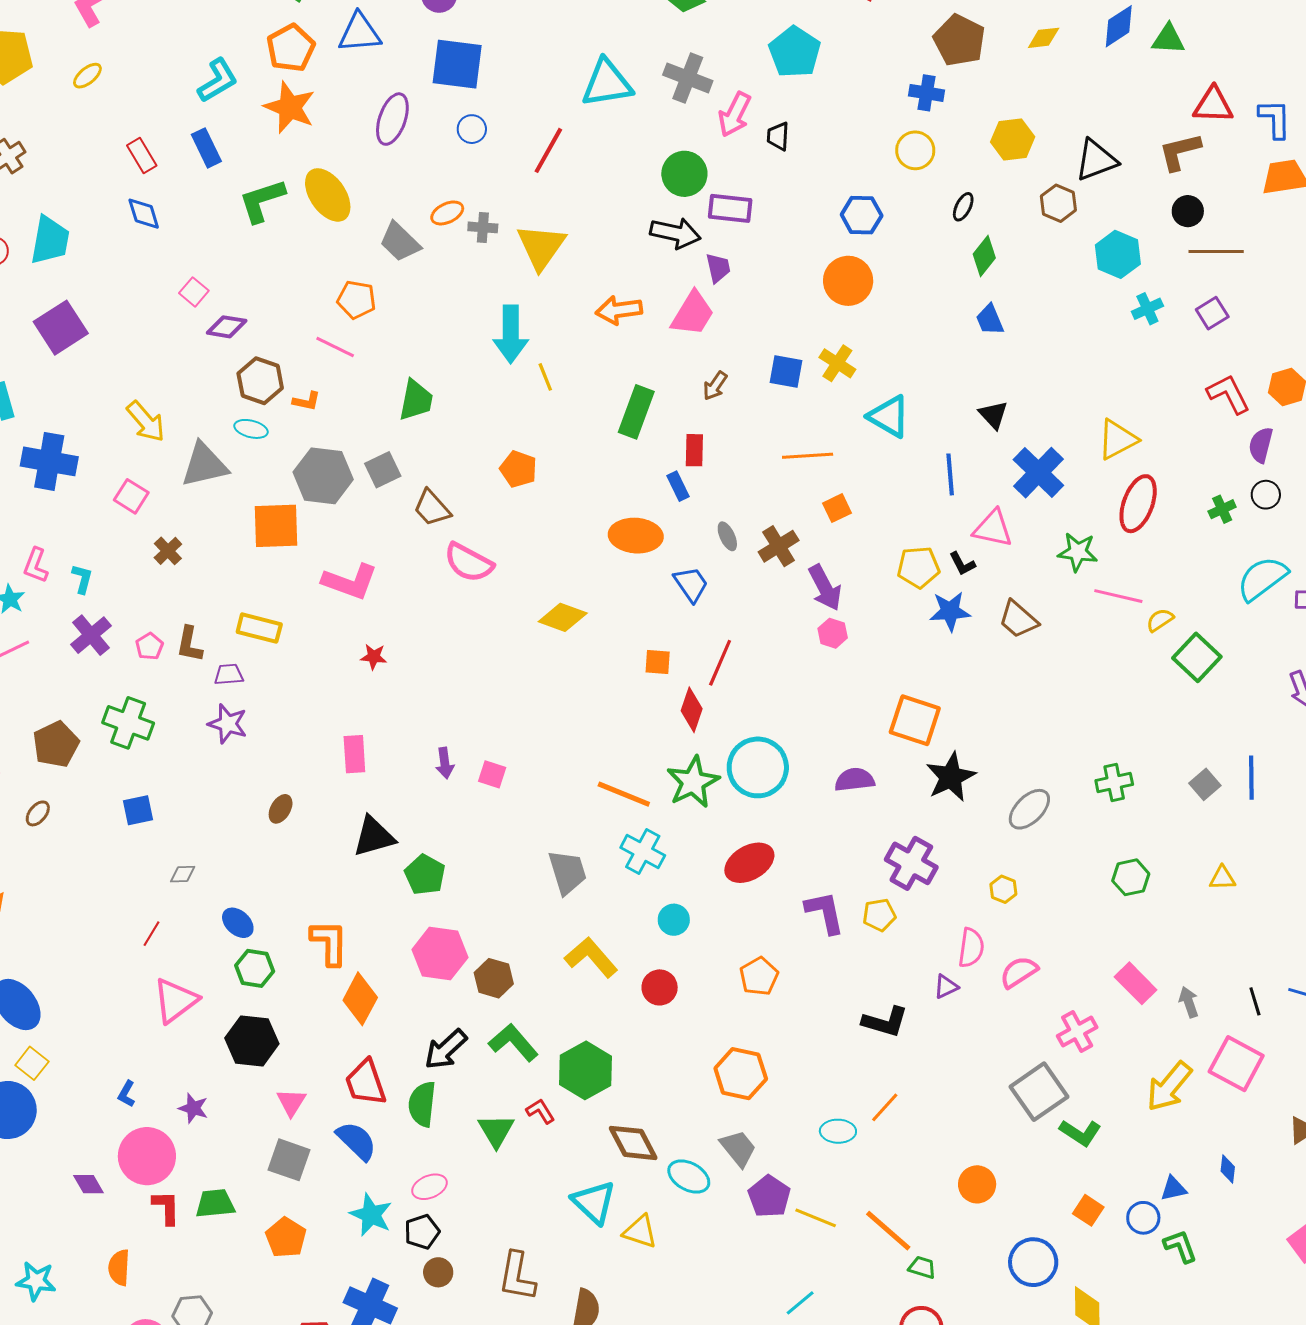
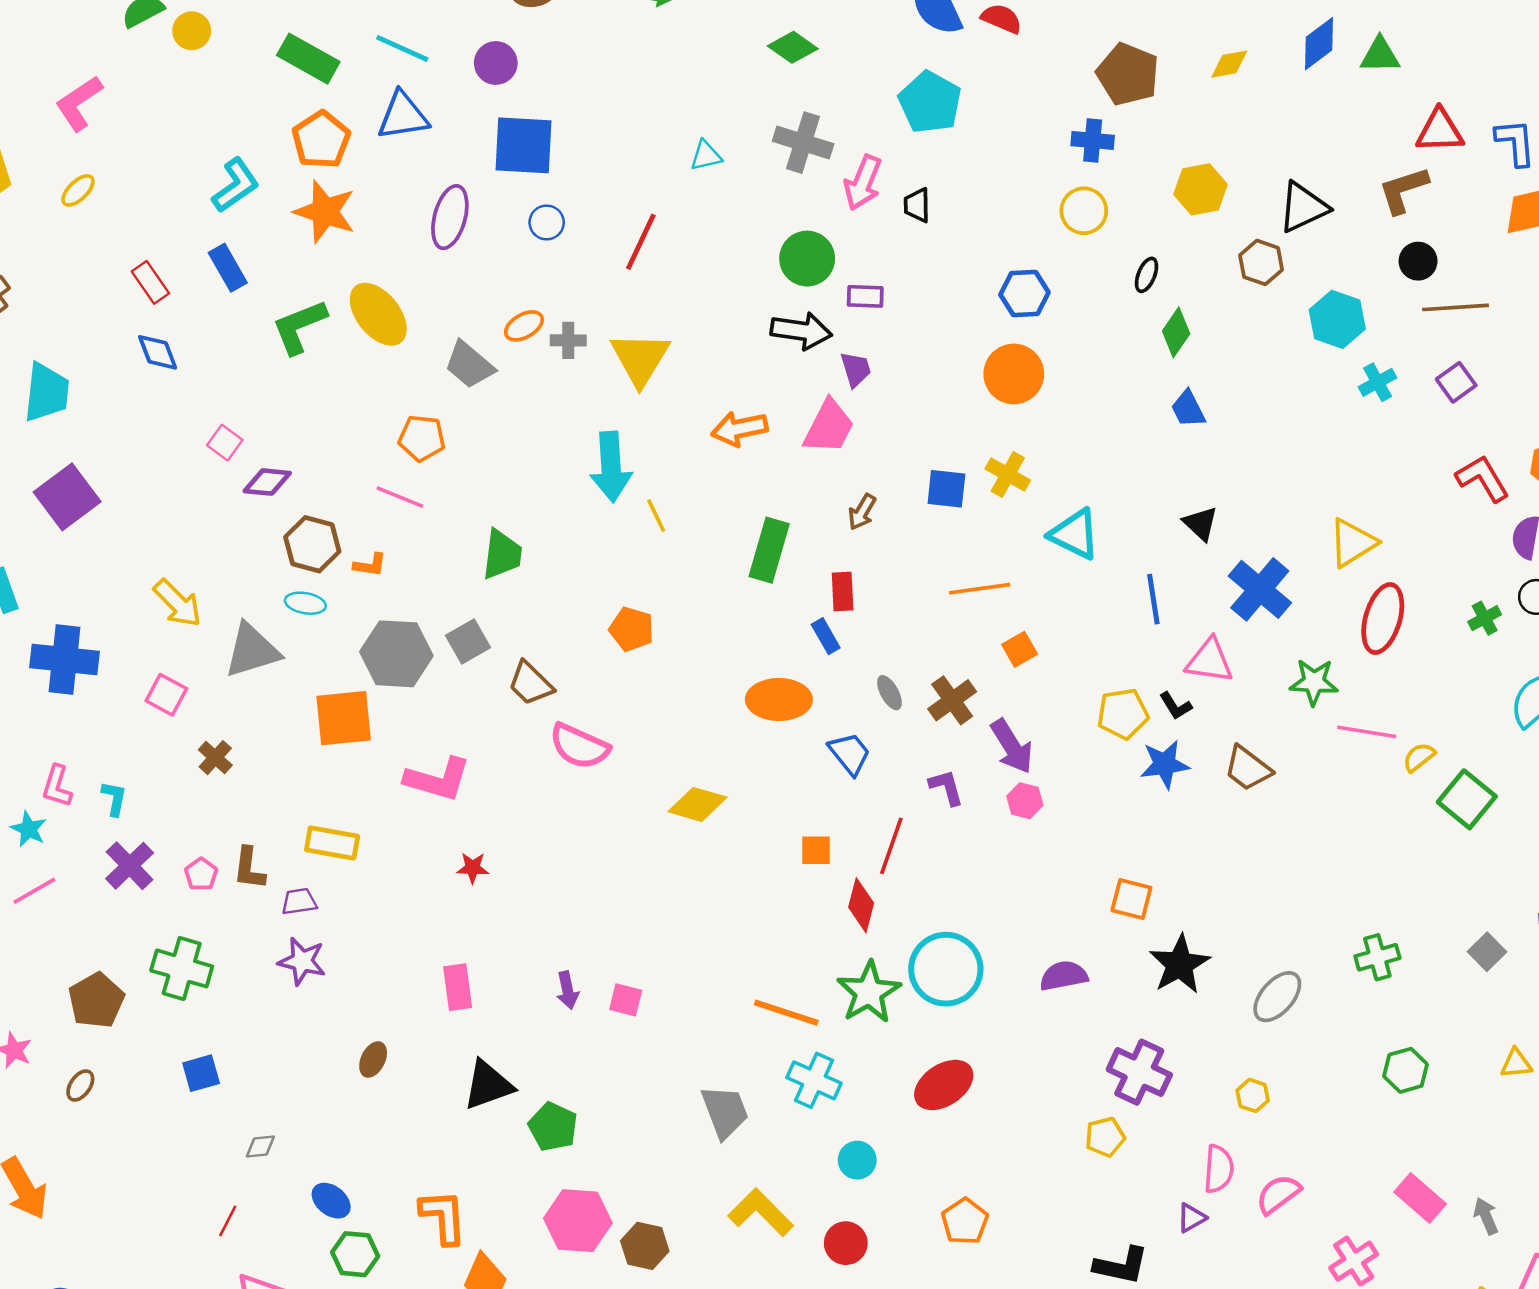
cyan triangle: (607, 83) -> (706, 156), size x0.5
purple rectangle: (730, 208) -> (865, 296), size x0.7
orange square: (915, 720) -> (1131, 899), size x0.7
purple L-shape: (825, 912) -> (946, 787), moved, size x0.7

